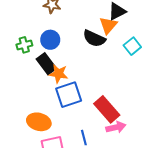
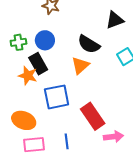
orange triangle: (108, 25) -> (80, 65), moved
orange star: (58, 74) -> (28, 76), moved
pink arrow: (116, 127) -> (113, 137), moved

